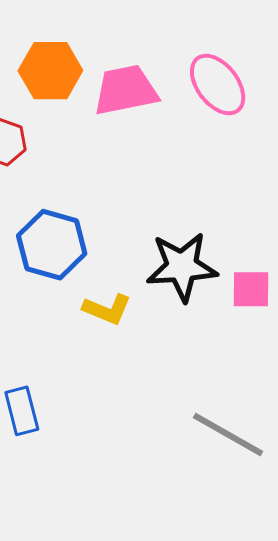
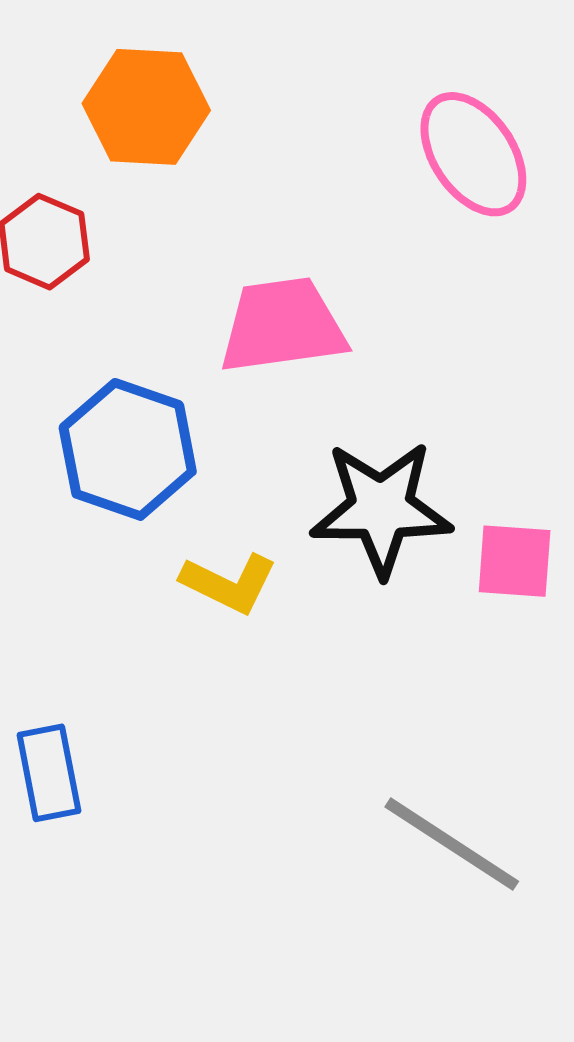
pink trapezoid: (126, 90) -> (282, 326), moved

